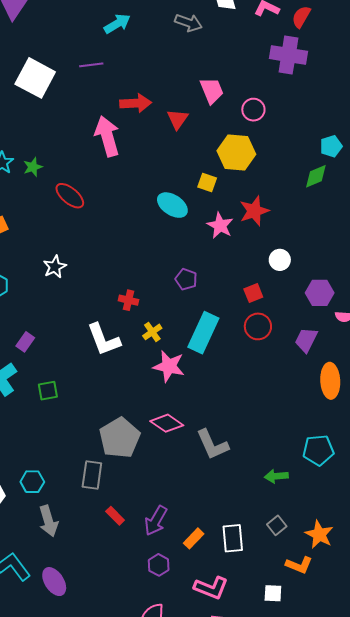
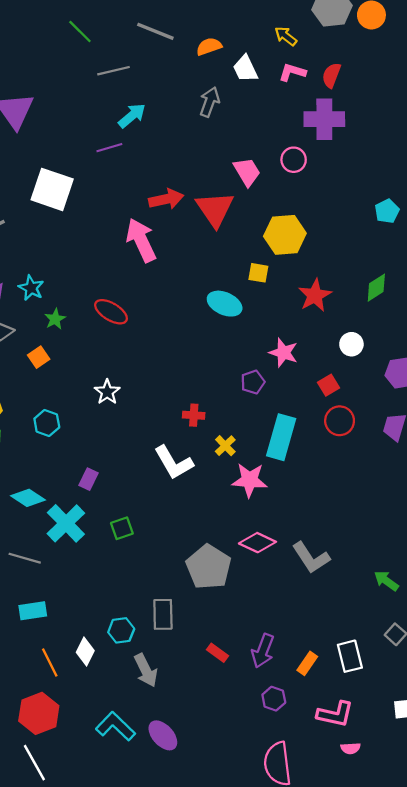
gray arrow: (188, 23) -> (210, 102), turned -80
purple line: (91, 65) -> (109, 148), moved
pink circle: (253, 110) -> (294, 160), moved
red triangle: (178, 119) -> (215, 209), size x1.6
green star: (33, 167) -> (55, 319), moved
green diamond: (316, 176) -> (376, 288), moved
pink star: (220, 226) -> (283, 353), moved
purple pentagon: (186, 279) -> (253, 382), turned -30
gray rectangle: (92, 475) -> (163, 614), moved
green arrow: (276, 476) -> (386, 581), turned 50

